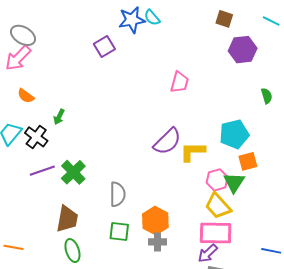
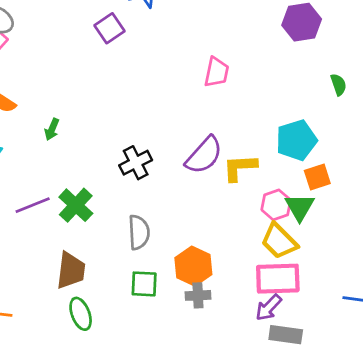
black cross: (36, 137) -> (136, 163), moved, turned 30

